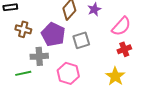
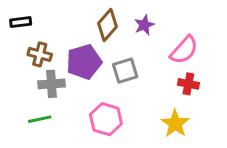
purple pentagon: (53, 34) -> (84, 62), turned 30
red cross: (124, 49) -> (188, 84), turned 32
gray cross: (39, 56) -> (52, 84), moved

